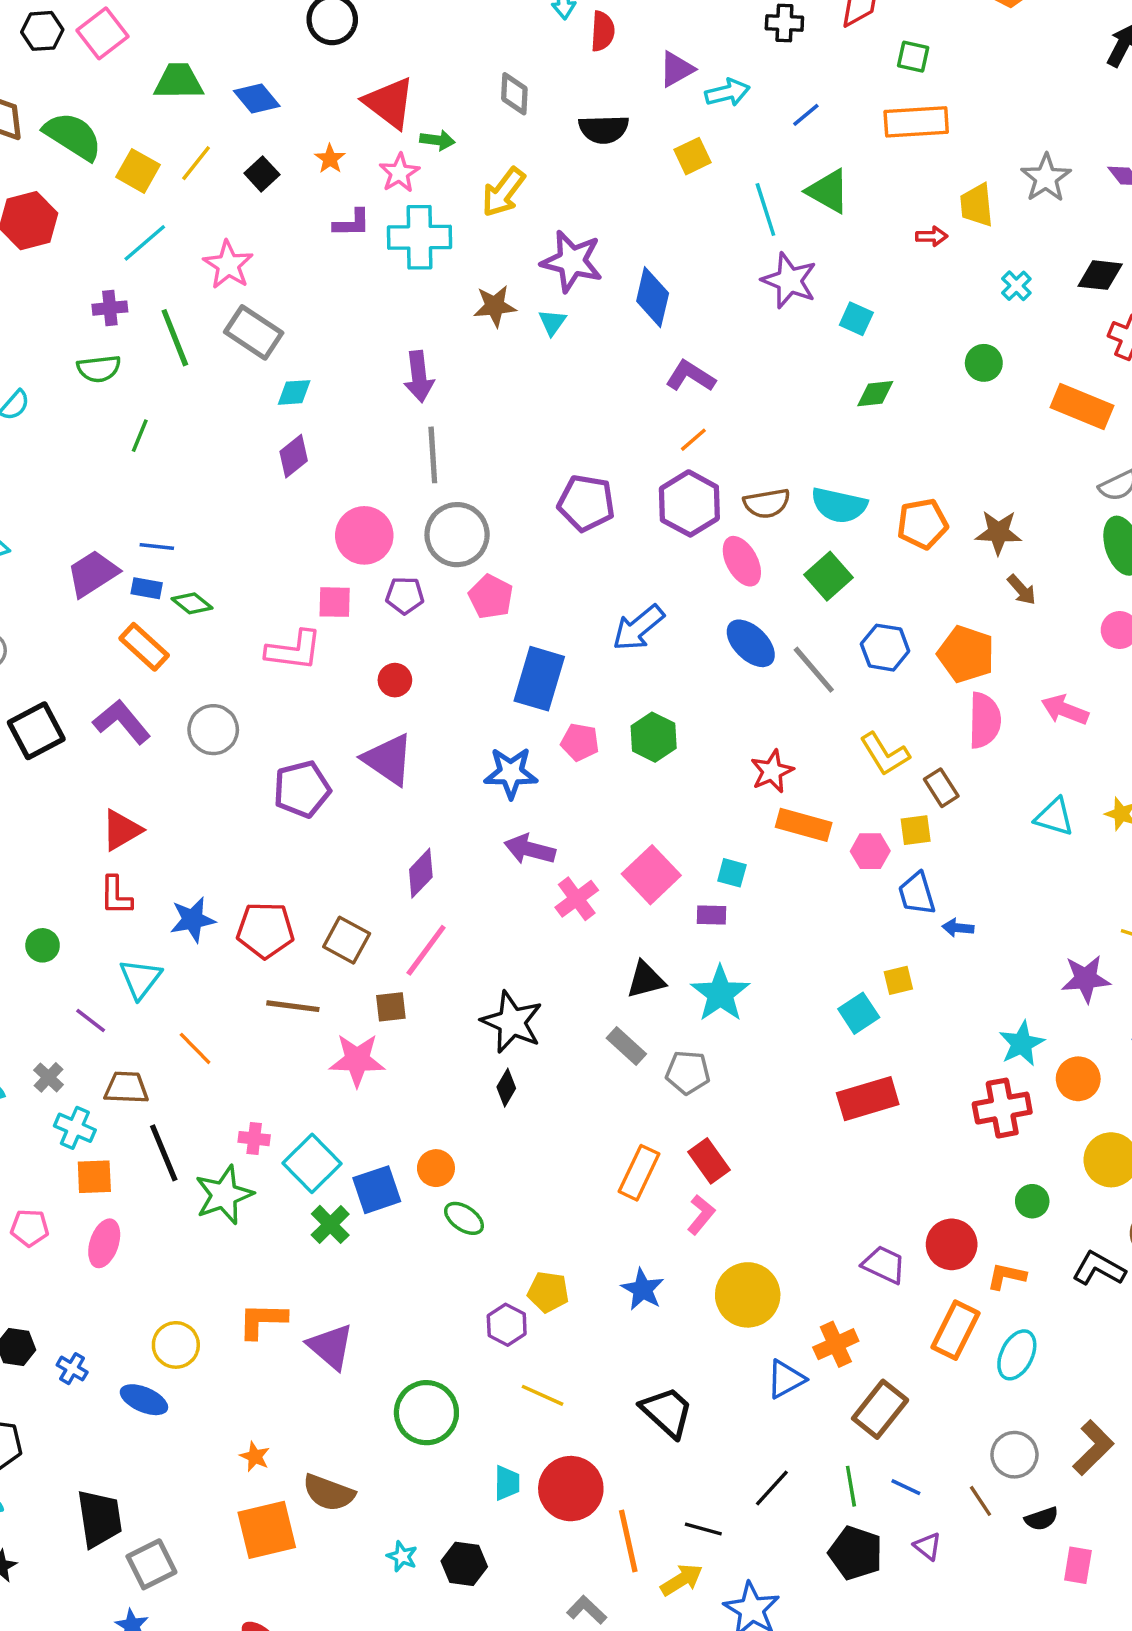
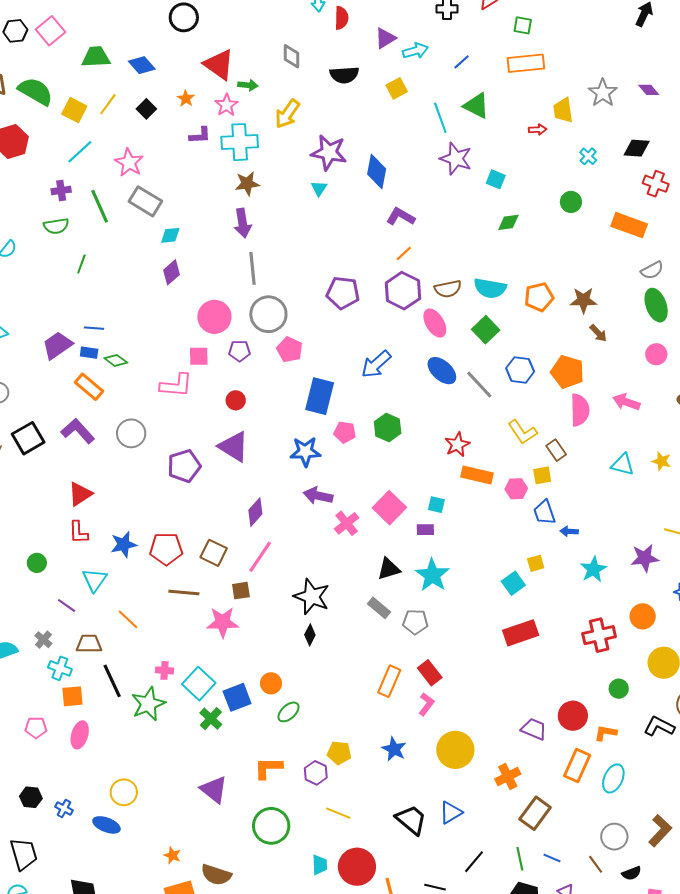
brown star: (495, 306) -> (247, 184), moved
cyan star: (1022, 1044) -> (593, 569), moved
green ellipse: (464, 1218) -> (289, 712), turned -75
orange L-shape: (262, 1320) -> (268, 768), moved
blue triangle: (786, 1379) -> (451, 812), moved

